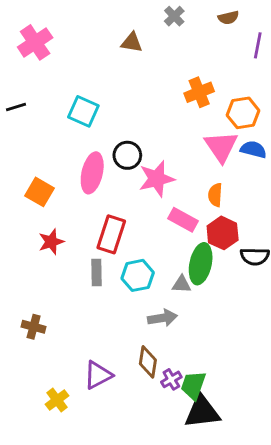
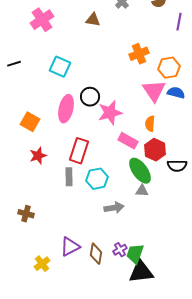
pink cross: (35, 42) -> (42, 20), moved
green ellipse: (201, 264) -> (140, 171), turned -48
gray triangle: (182, 284) -> (142, 191), moved
brown diamond: (148, 362) -> (96, 254), moved

